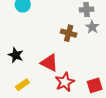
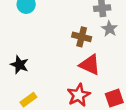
red triangle: (49, 63) -> (90, 65), moved

